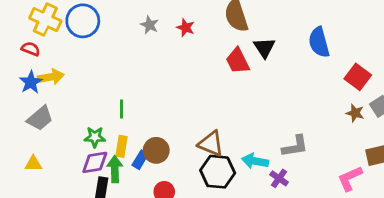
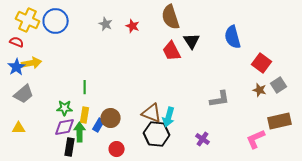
gray L-shape: (295, 146) -> (220, 99), moved
cyan arrow: (255, 161) -> (169, 117), moved, turned -84

